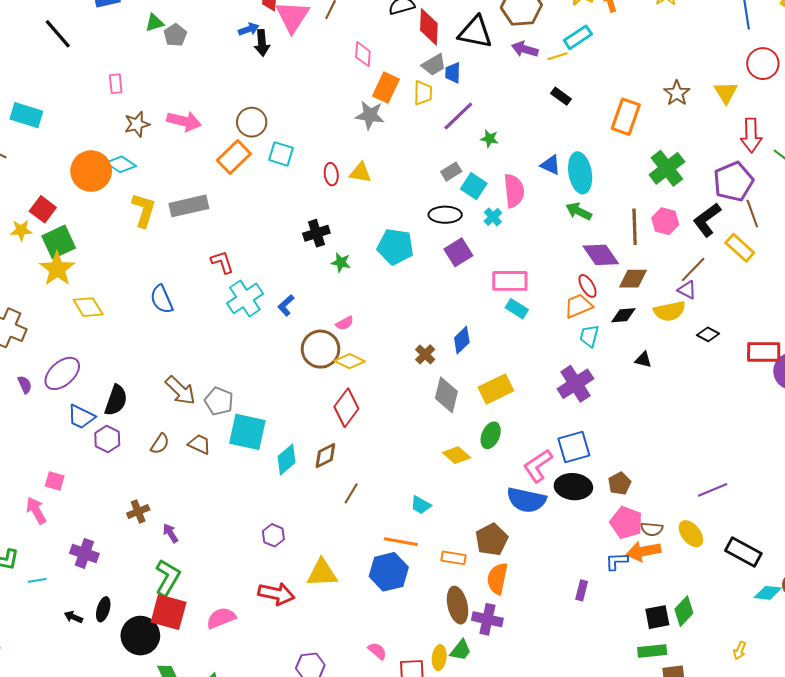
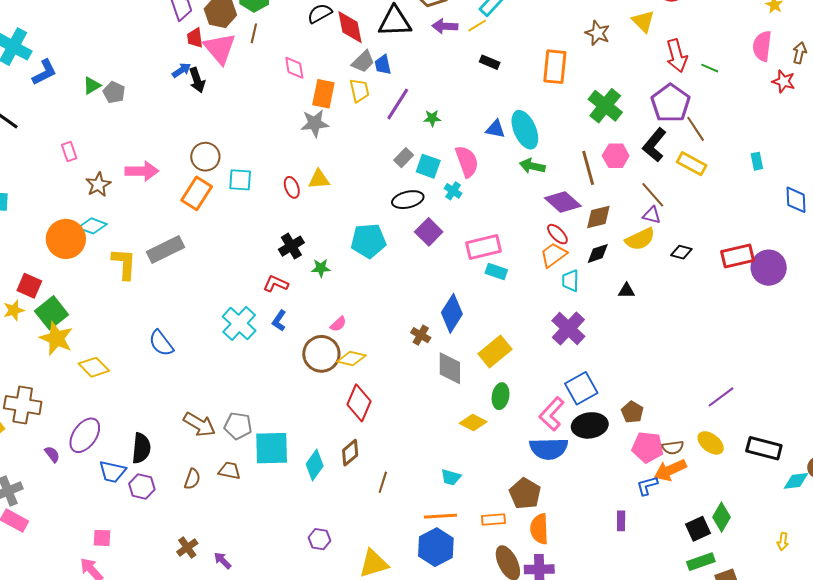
red L-shape: (222, 262) -> (276, 284), moved, turned -35
brown line: (693, 270) -> (653, 195), turned -72
blue diamond: (462, 340) -> (452, 313), size x1.4

